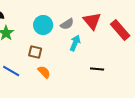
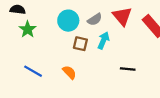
brown square: (35, 52) -> (80, 44), moved

